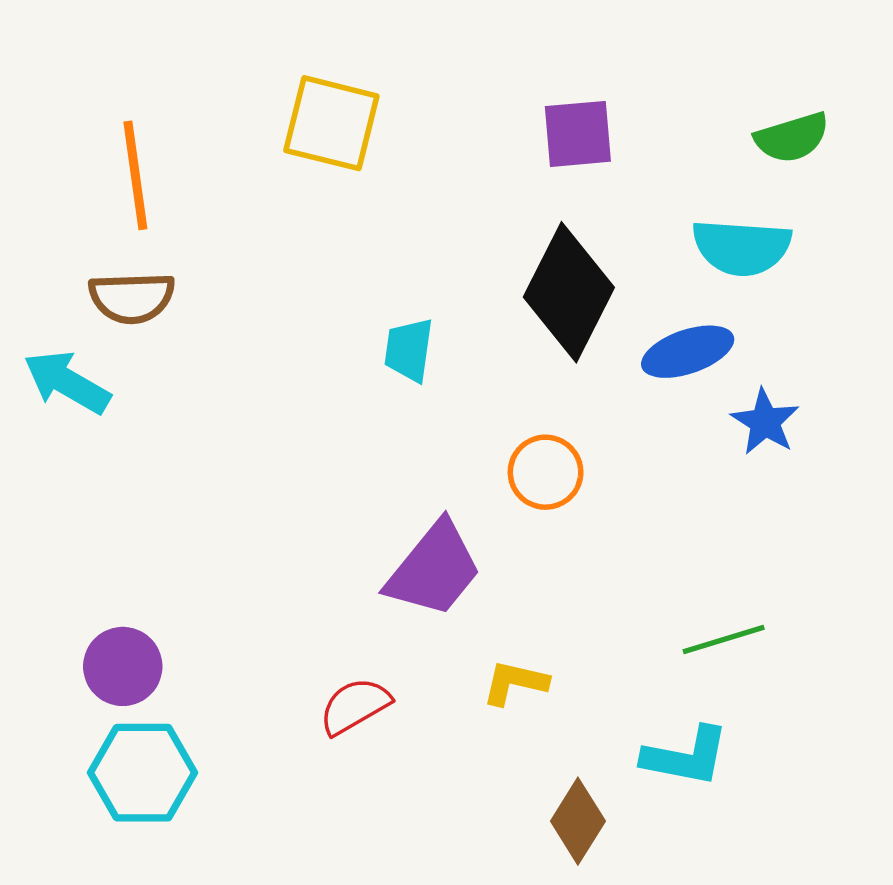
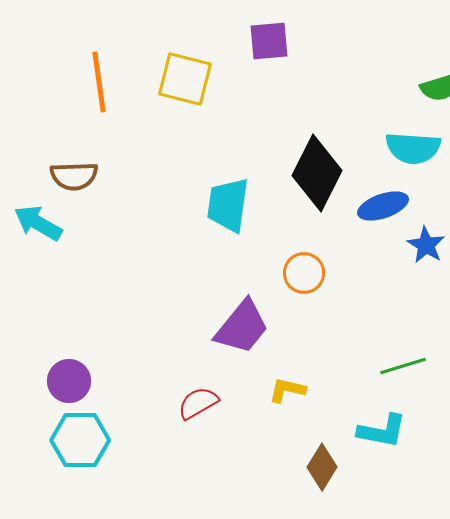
purple square: (578, 134) -> (269, 41), moved
orange line: (135, 175) -> (99, 82), moved
cyan trapezoid: (409, 350) -> (228, 205), size x1.5

